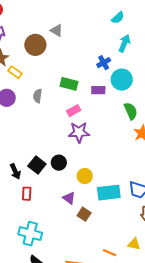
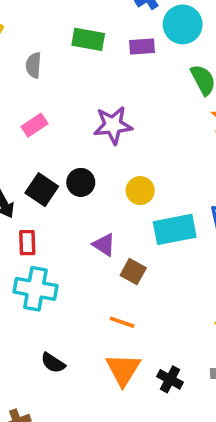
pink rectangle: (74, 111) -> (35, 125), moved
yellow circle: (85, 176) -> (140, 191), moved
cyan cross: (30, 234) -> (35, 289), moved
orange line: (110, 253) -> (122, 322), moved

